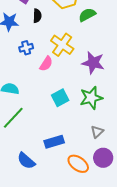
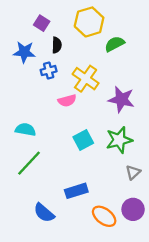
blue cross: (26, 48) -> (49, 71), moved
pink semicircle: (46, 64) -> (67, 101), turned 42
gray triangle: (97, 132) -> (133, 172), moved

